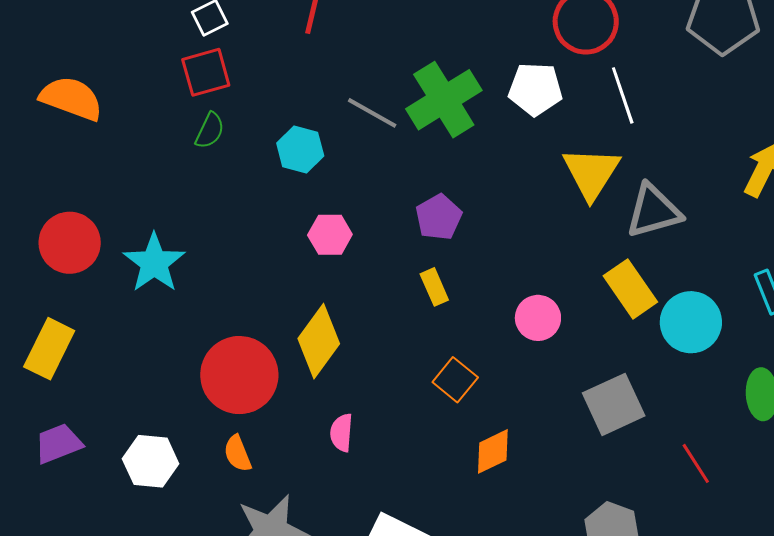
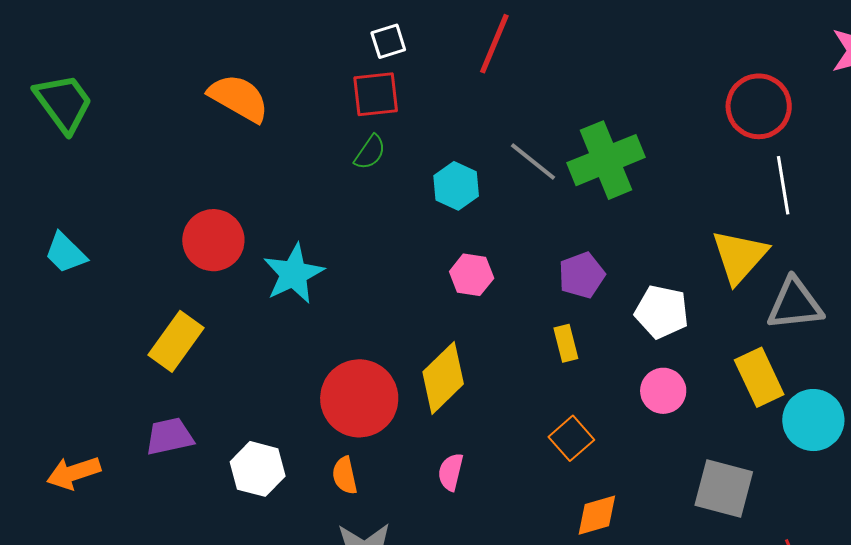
white pentagon: (535, 89) -> (662, 312), moved
gray square: (614, 404) -> (724, 488), turned 30

